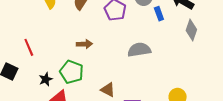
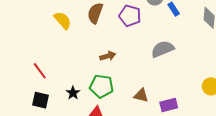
red line: (29, 47) -> (40, 71), moved
black star: (46, 79) -> (73, 93), moved

